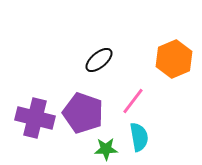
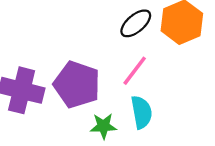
black ellipse: (99, 60) -> (136, 23), moved

